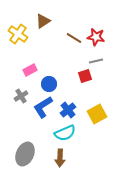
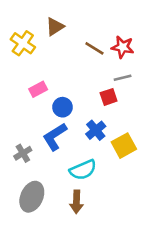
gray cross: (21, 96) -> (23, 153), moved
blue cross: (68, 110) -> (96, 130), moved

